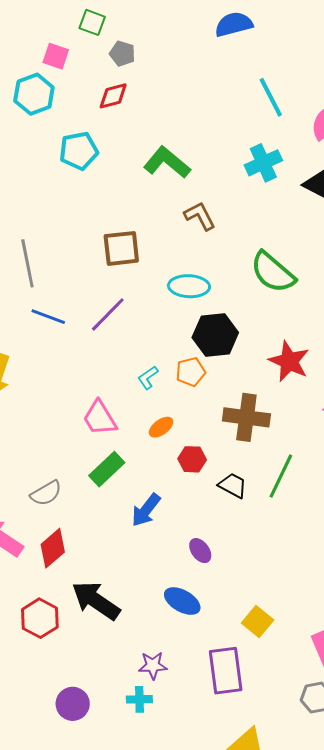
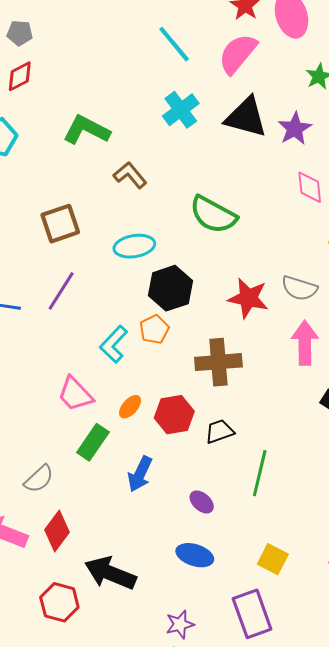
cyan L-shape: (148, 378) -> (114, 344), size x1.5
orange ellipse: (161, 427) -> (130, 407), moved
red hexagon: (192, 459) -> (174, 415), size x1.4
green line: (281, 476) -> (260, 473), moved
black trapezoid: (233, 485) -> (220, 431), turned -36

